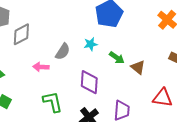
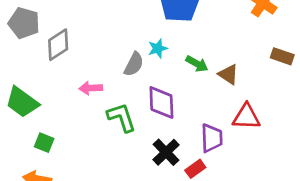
gray semicircle: (63, 52) -> (134, 64), moved
red triangle: (163, 98) -> (246, 117), moved
green L-shape: (53, 102) -> (122, 117), moved

